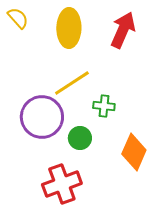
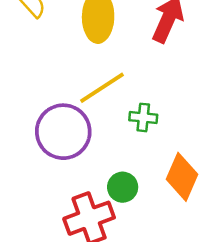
green circle: (80, 138) -> (123, 187), moved

